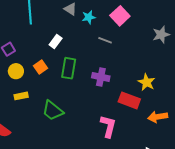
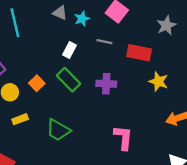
white rectangle: (56, 42) -> (70, 50), moved
green rectangle: (69, 68) -> (69, 80), turned -45
red rectangle: (129, 100) -> (139, 53), moved

